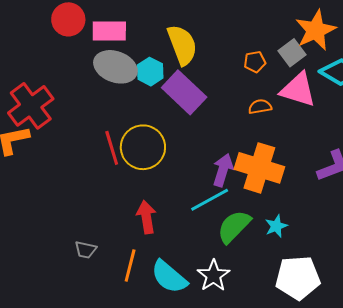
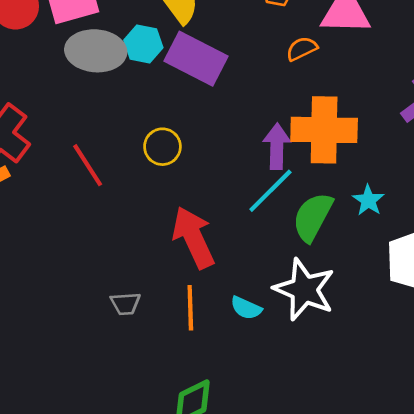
yellow circle: (143, 147) -> (162, 147), size x0.6
red line: (112, 148) -> (88, 165), moved
red arrow: (146, 217) -> (193, 237), size x1.4
white star: (213, 276) -> (304, 289), size x1.4
cyan semicircle: (169, 277) -> (246, 308), size x0.6

